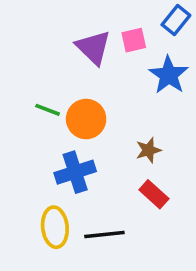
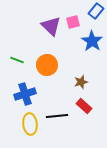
green line: (48, 110) -> (17, 60), moved
blue cross: (75, 172) -> (25, 94), moved
black line: (104, 235) -> (57, 116), moved

